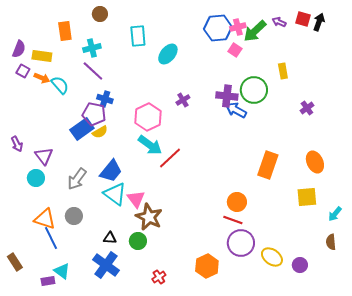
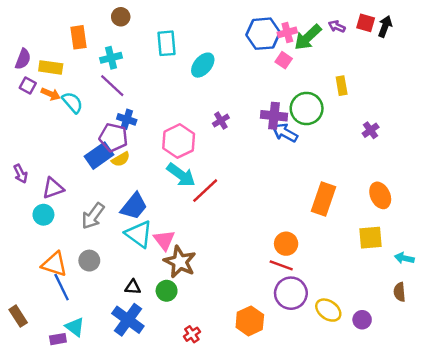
purple triangle: (44, 156) -> (53, 188), turned 48
cyan arrow: (335, 214) -> (404, 258), turned 63

